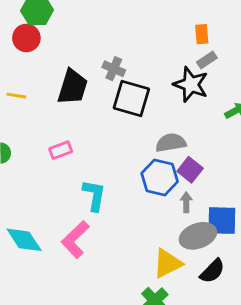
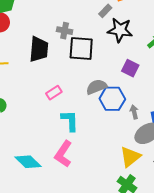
gray rectangle: (207, 60) -> (105, 11), moved
gray semicircle: (171, 143) -> (96, 87), moved
pink rectangle: (61, 150) -> (54, 93), moved
purple square: (190, 170) -> (130, 68), moved

